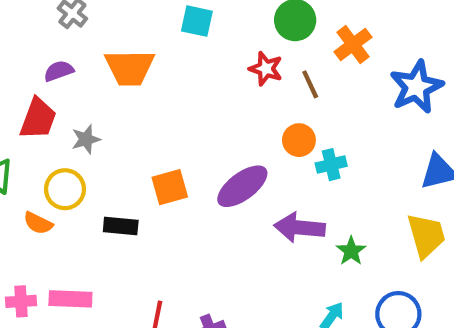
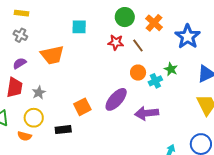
green star: (351, 251) -> (171, 69), moved

